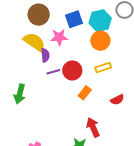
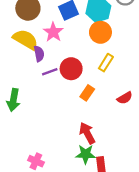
pink star: (59, 37) -> (53, 32), turned -30
yellow rectangle: (103, 67) -> (106, 63), turned -35
red arrow: (93, 127) -> (87, 133), moved

